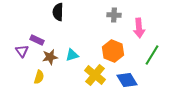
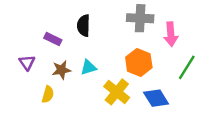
black semicircle: (58, 12) -> (84, 26), moved
gray cross: (114, 15) -> (140, 18), size x1.5
purple rectangle: (37, 40) -> (53, 39), moved

